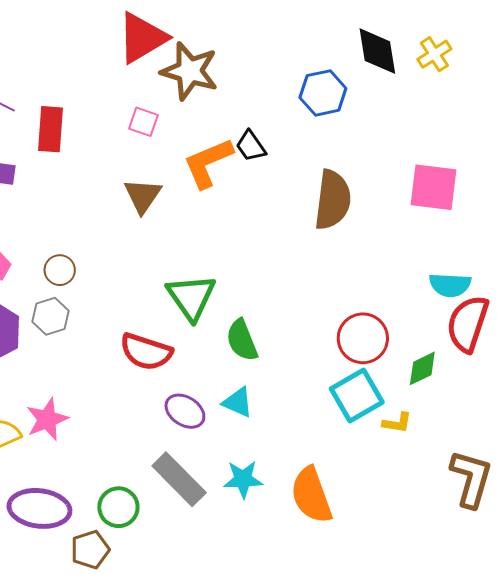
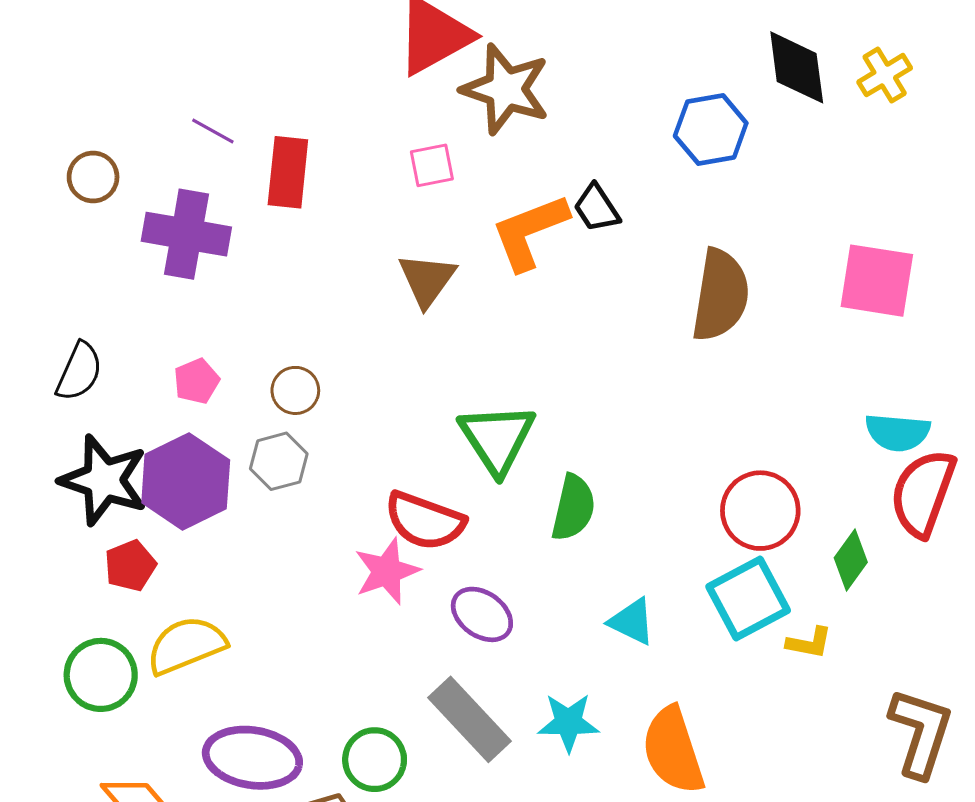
pink square: (143, 122) -> (432, 165), turned -32
green semicircle: (242, 340) -> (573, 508), turned -147
green diamond: (422, 368) -> (851, 560), turned -30
cyan triangle: (238, 402) -> (632, 621), moved
pink star: (47, 419) -> (387, 571), moved

